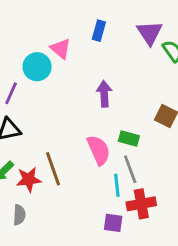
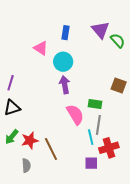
cyan circle: (37, 67) -> (63, 62), moved
purple arrow: (104, 94) -> (65, 85), moved
brown line: (53, 169) -> (51, 149), moved
gray line: (130, 169) -> (98, 125), turned 36

